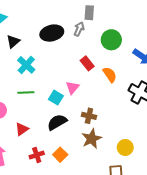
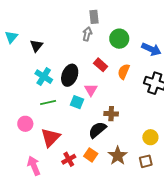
black ellipse: (52, 33) -> (70, 75), moved, turned -45
black triangle: (13, 41) -> (36, 46), moved
orange semicircle: (110, 75) -> (124, 72), turned -112
black semicircle: (57, 122) -> (97, 130), moved
red triangle: (22, 129) -> (50, 137), size x1.5
brown star: (92, 139) -> (118, 156), moved

